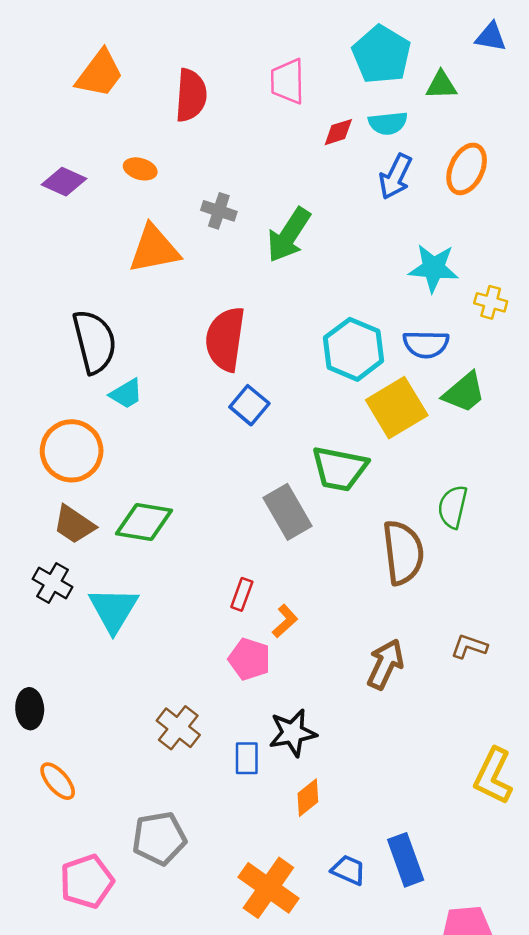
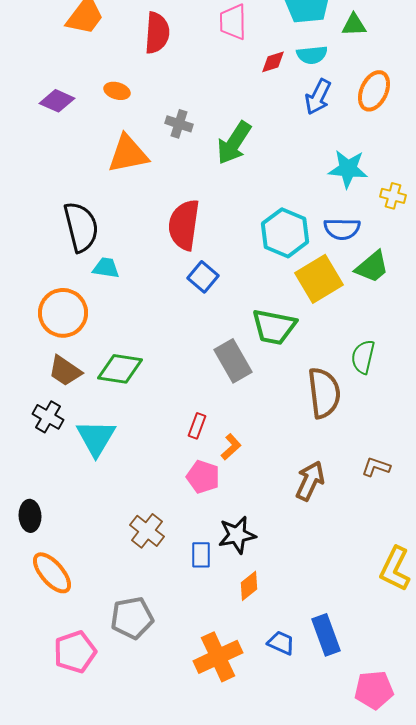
cyan trapezoid: (126, 394) -> (106, 268), turned -140
orange ellipse: (58, 781) -> (52, 573), size x1.4
orange cross: (268, 888) -> (218, 657), turned 30

